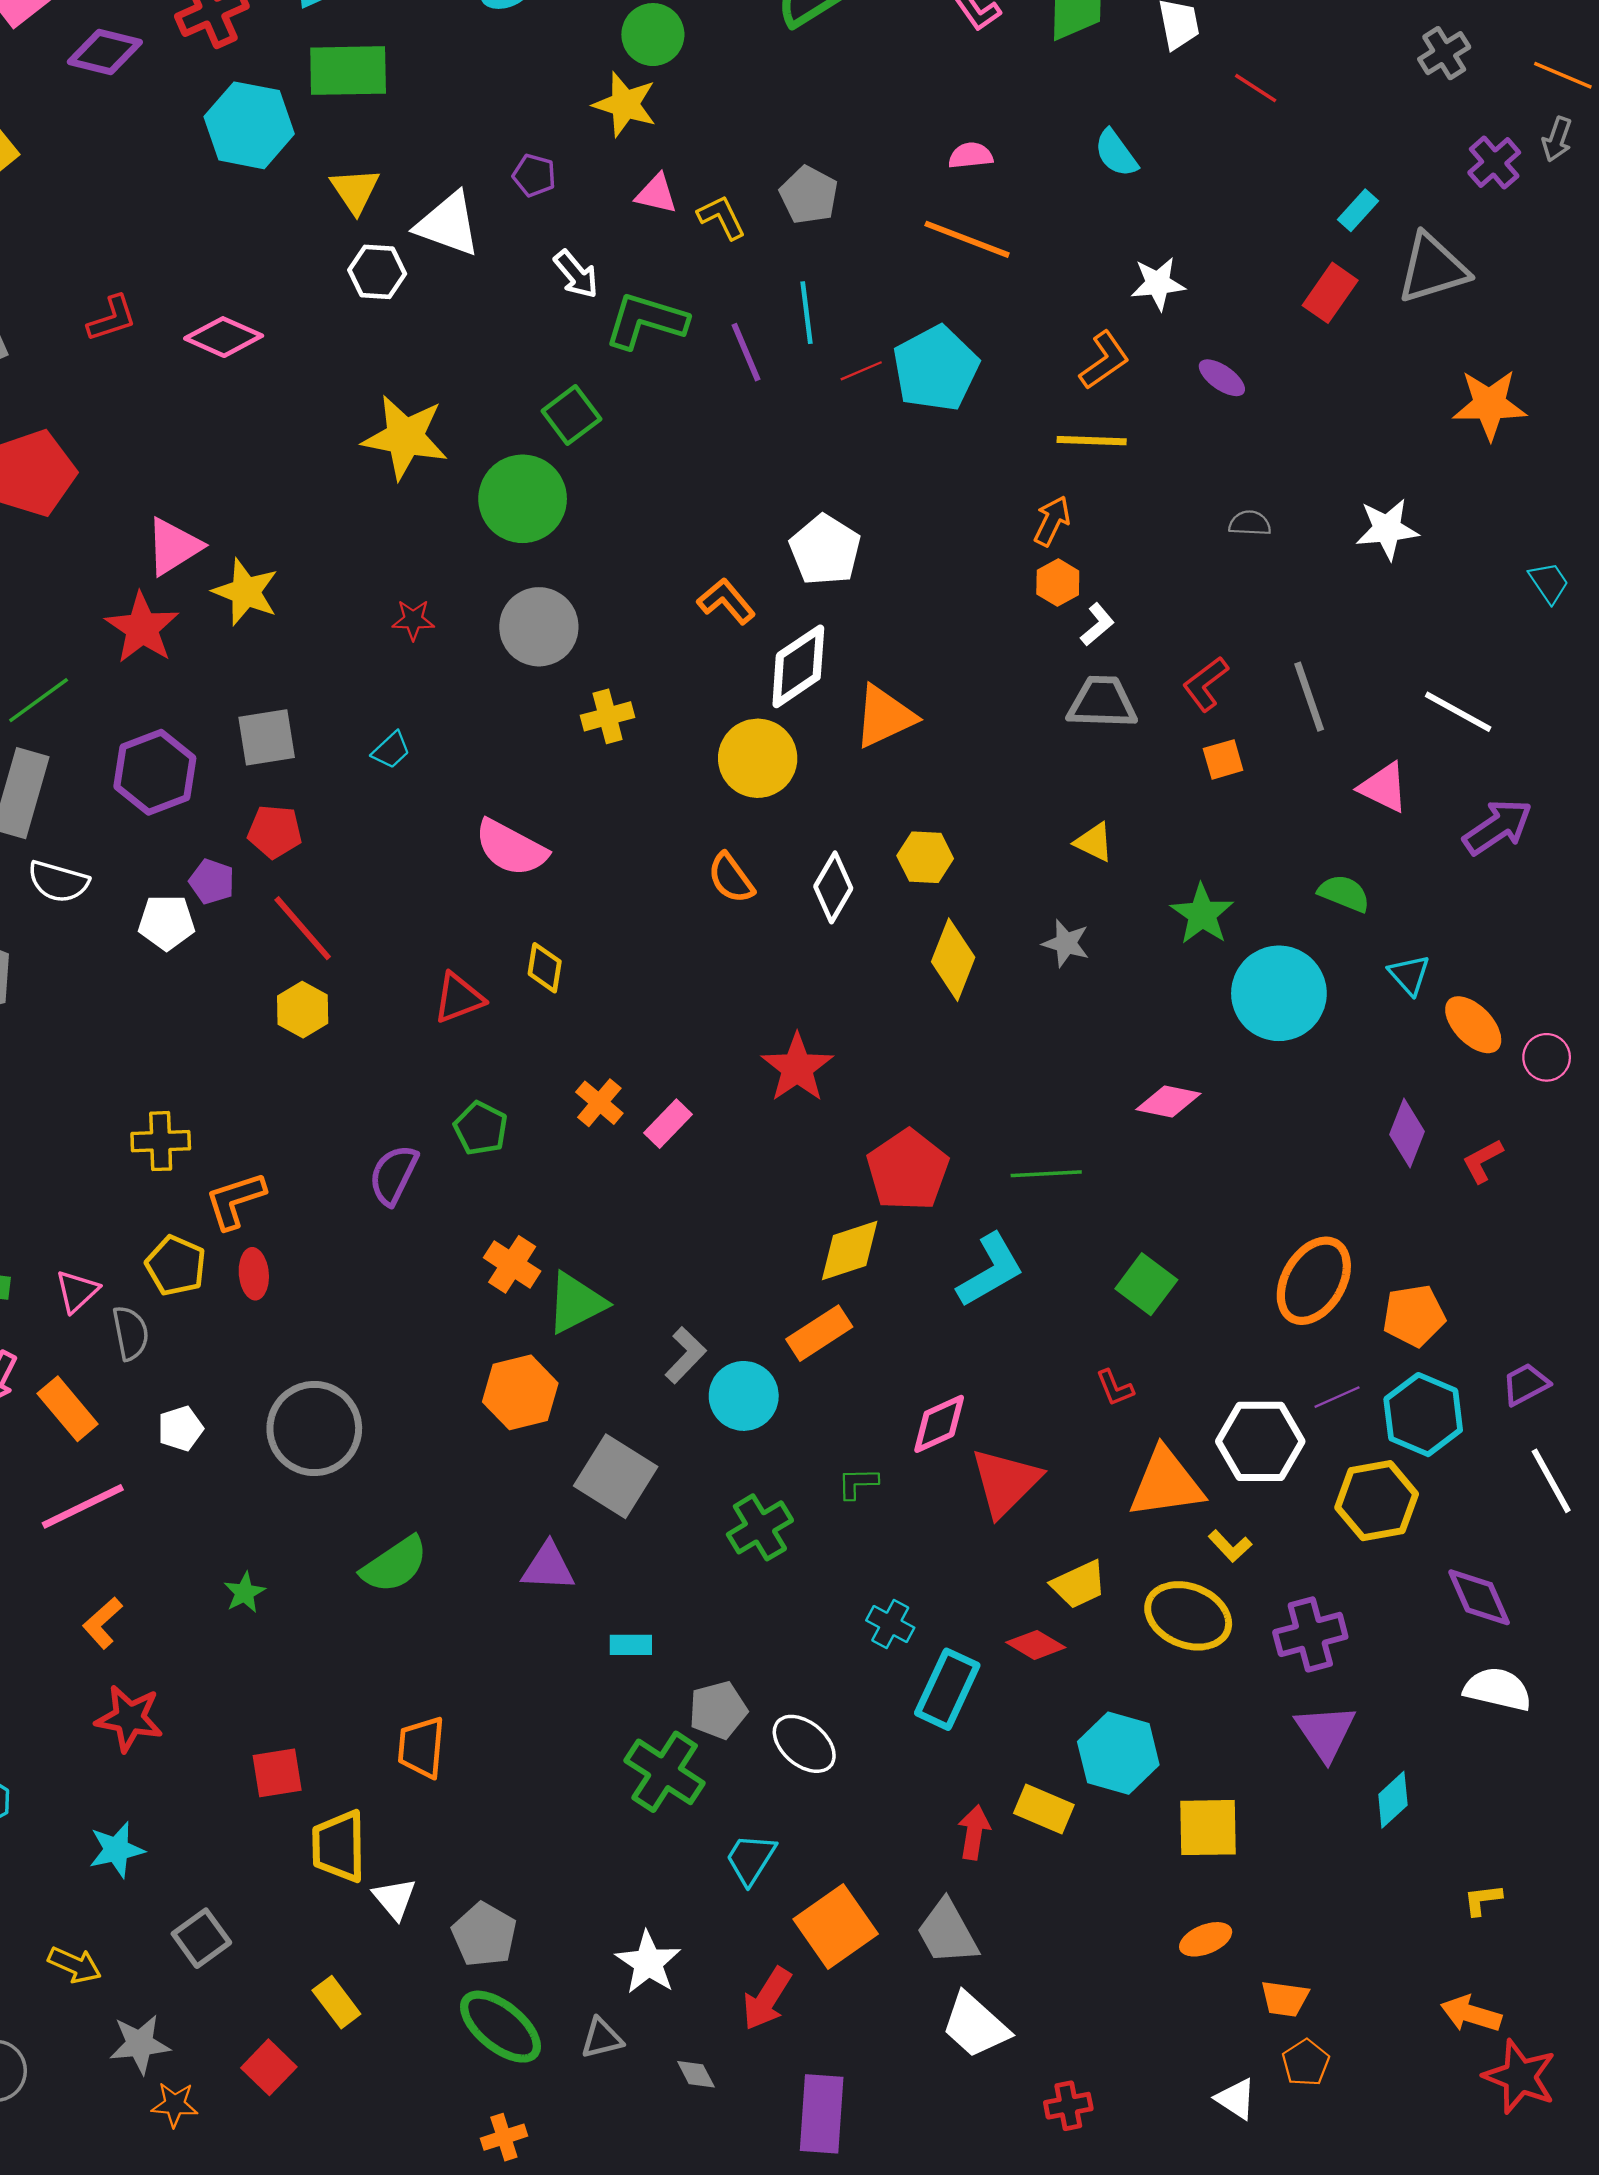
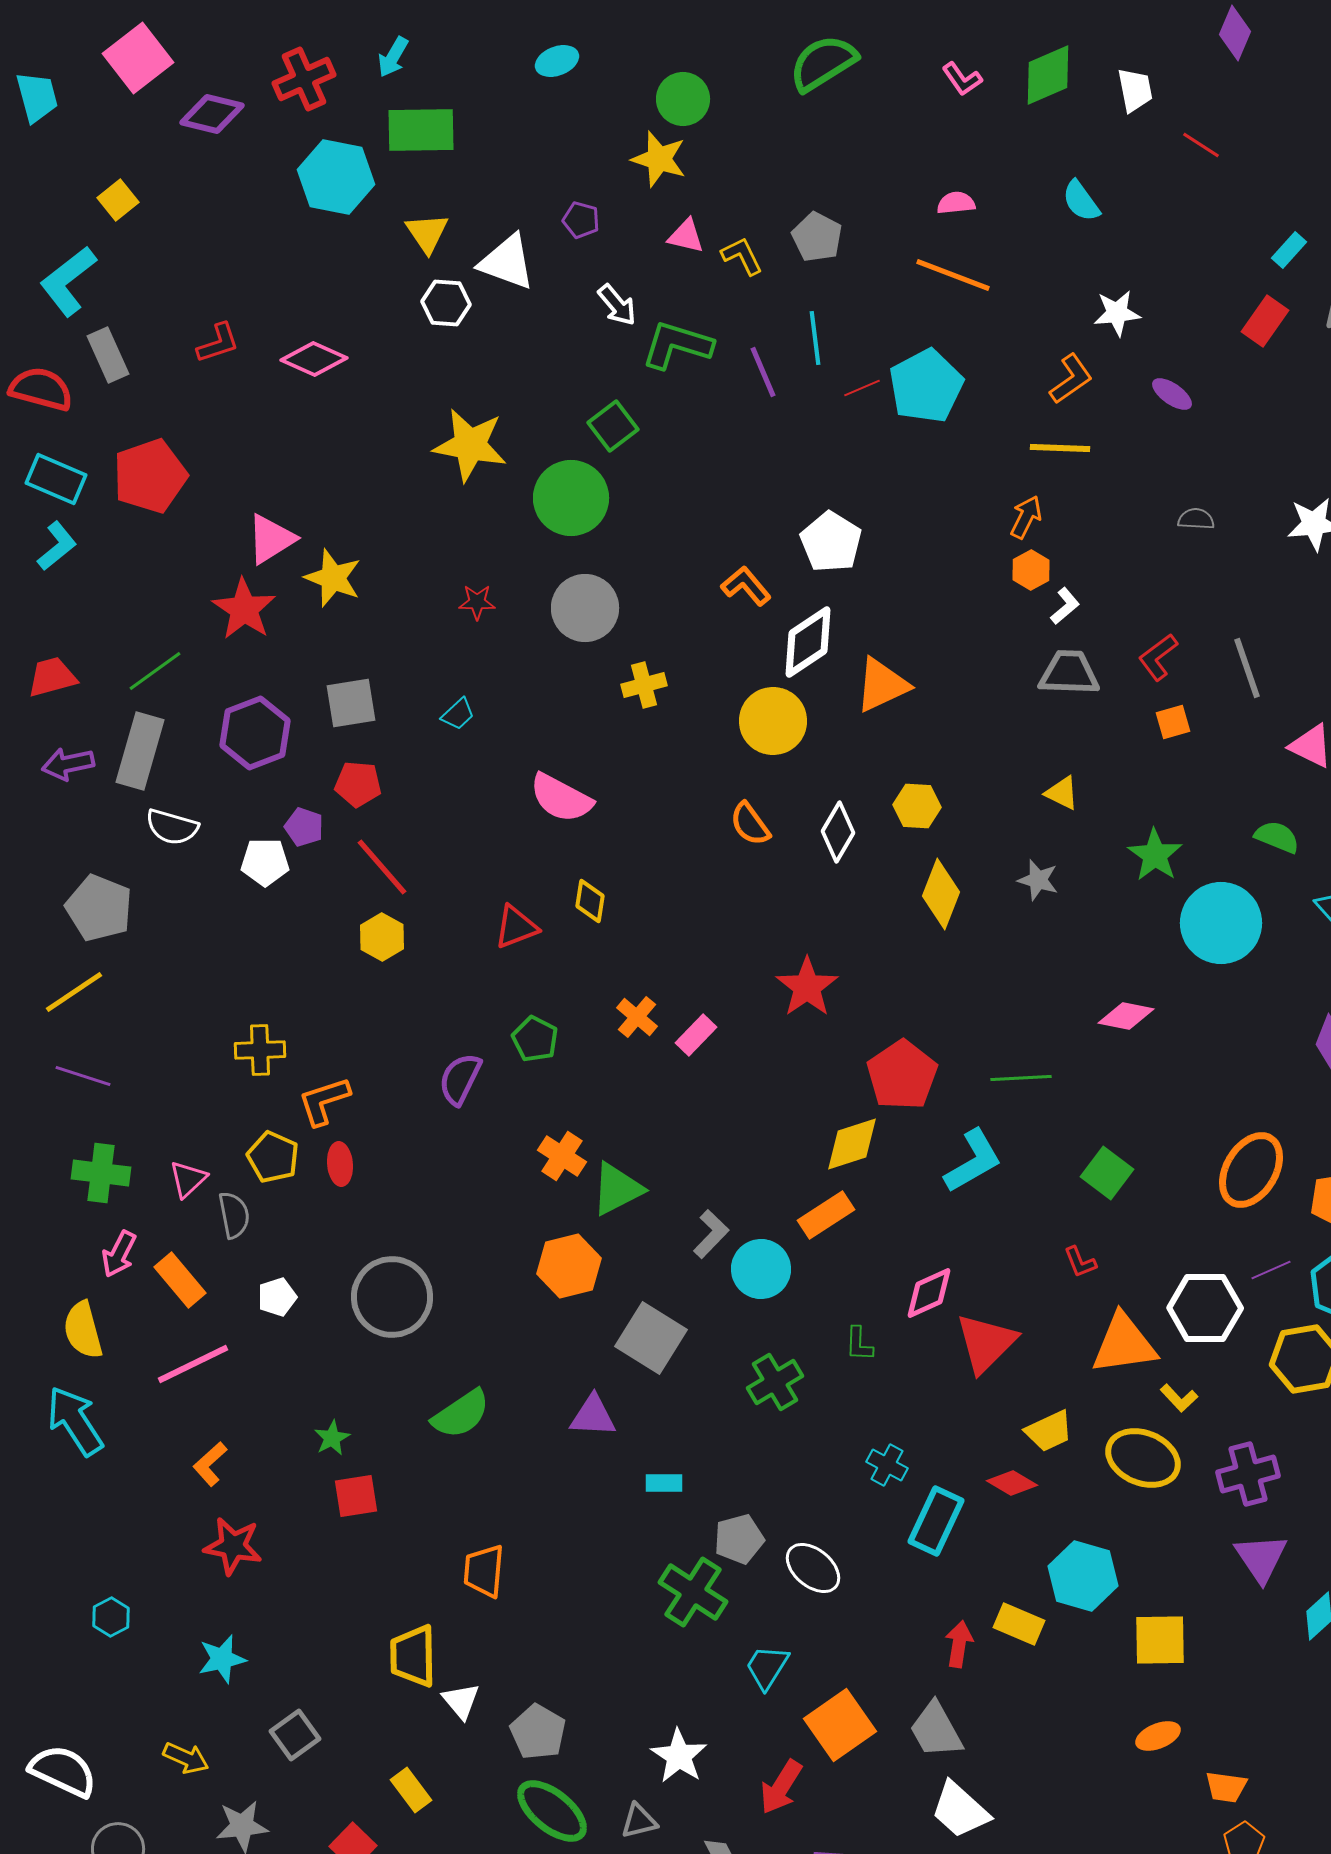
green L-shape: (858, 1483) -> (859, 1344), turned -87
red square: (277, 1773) -> (356, 1496), moved

